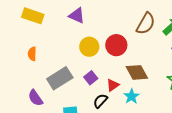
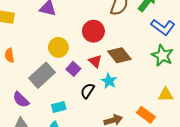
yellow circle: (89, 47) -> (58, 47), moved
red triangle: (113, 85) -> (95, 61), moved, turned -32
cyan star: (131, 96) -> (109, 81), moved

